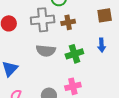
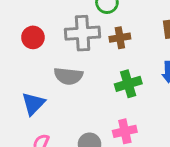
gray semicircle: (46, 51) -> (68, 76), moved

